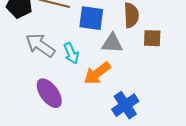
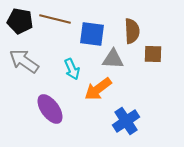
gray arrow: (40, 45) -> (24, 61), moved

